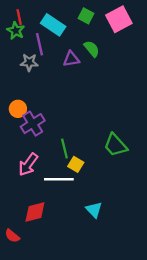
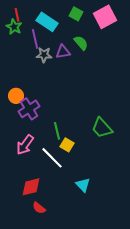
gray star: (29, 62) -> (44, 55), moved
white line: (59, 179) -> (52, 158), turned 45
red semicircle: (12, 236) -> (39, 208), moved

